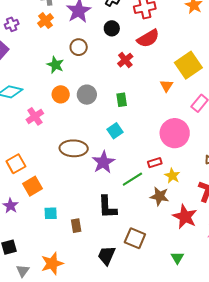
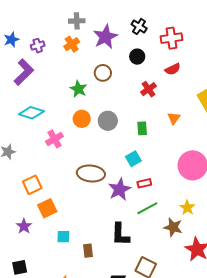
red semicircle: (148, 38) -> (173, 69), size x0.7
orange triangle: (166, 86) -> (174, 118), moved
red rectangle: (155, 163) -> (144, 183), moved

